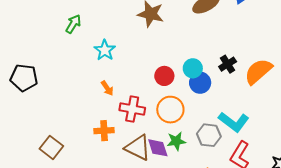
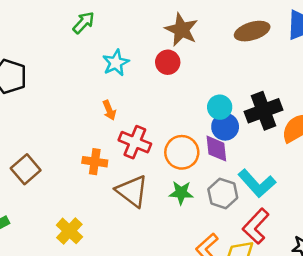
black cross: (228, 64) -> (264, 111), size x1.6
red circle: (164, 76) -> (168, 62), moved
purple diamond: (158, 148) -> (216, 149), moved

